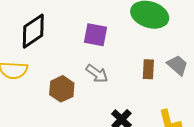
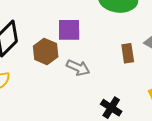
brown hexagon: (62, 89) -> (46, 51), moved

